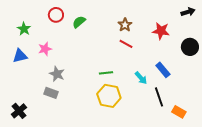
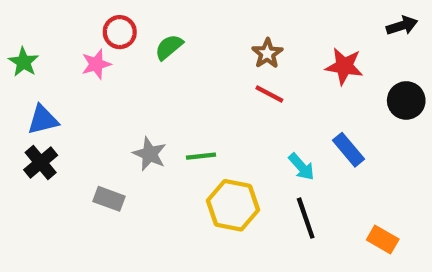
green star: (24, 29) -> (24, 62), moved
pink star: (45, 49) -> (96, 64), moved
green line: (106, 73) -> (201, 156), moved
gray star: (57, 74) -> (150, 154), moved
black line: (159, 97) -> (306, 218), moved
black cross: (19, 111) -> (41, 162), moved

